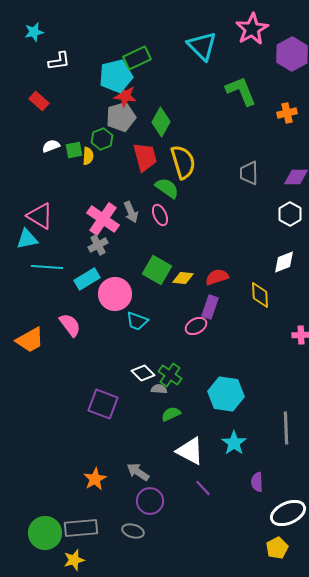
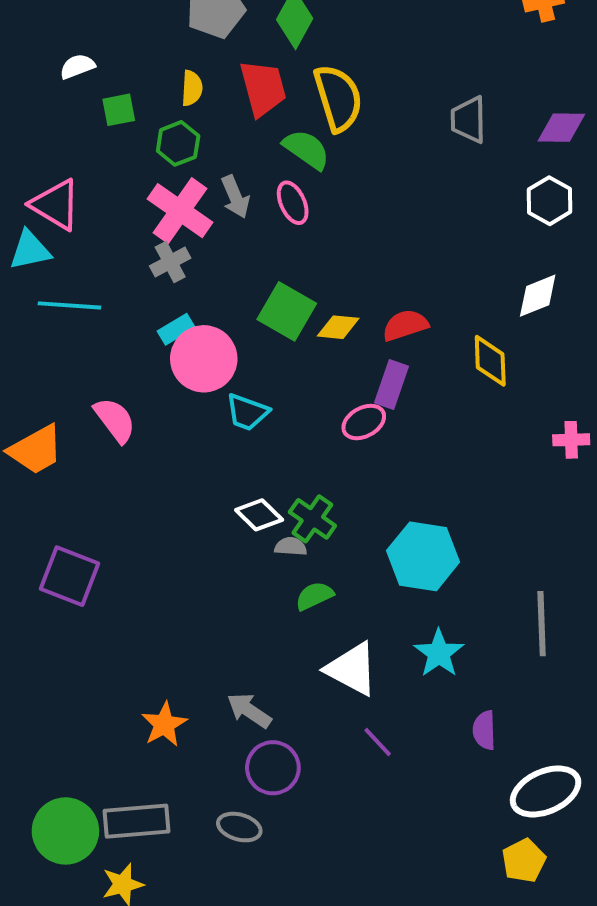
green hexagon: (102, 139) -> (178, 143), moved
green square: (74, 150) -> (119, 110), moved
yellow semicircle: (88, 156) -> (192, 88), moved
cyan rectangle: (87, 279) -> (176, 329), moved, size x0.7
purple square: (103, 404) -> (69, 576), moved

